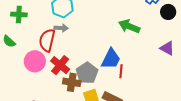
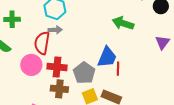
purple triangle: (167, 48) -> (162, 42), turned 42
red cross: (60, 65) -> (57, 67), turned -30
brown cross: (72, 82) -> (59, 89), moved

